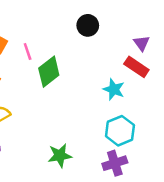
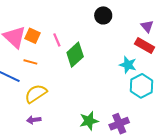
cyan hexagon: (120, 131) -> (141, 86), moved
purple cross: (115, 163) -> (119, 124), moved

